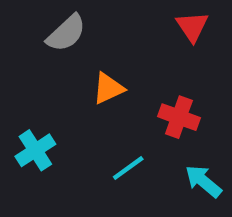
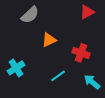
red triangle: (192, 27) -> (87, 12), turned 35

